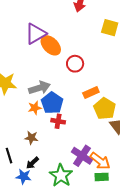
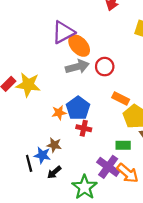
gray arrow: (39, 88) -> (77, 67), moved
orange rectangle: (91, 93) -> (121, 99), turned 49
blue star: (24, 177) -> (42, 155), moved
green rectangle: (102, 177) -> (123, 145), moved

